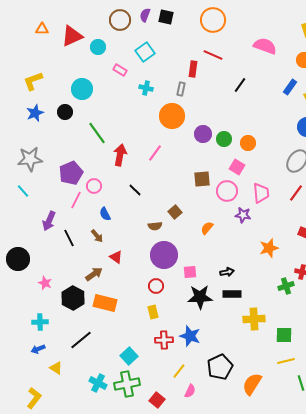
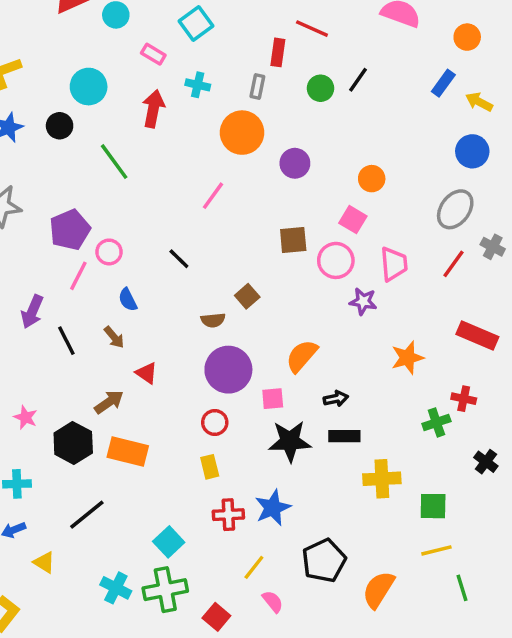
green circle: (224, 139) -> (320, 88), moved
red arrow: (120, 155) -> (153, 109), moved
orange semicircle: (207, 228) -> (302, 356), moved, size x1.5
blue star: (190, 336) -> (273, 508), turned 30
pink semicircle: (190, 391) -> (273, 602), turned -64

